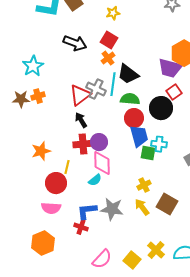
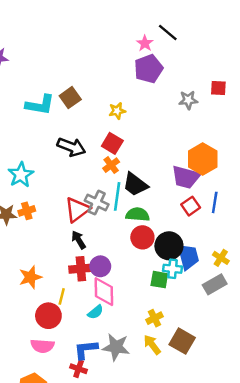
black circle: (161, 108) -> (169, 246), moved
blue trapezoid: (139, 136) -> (188, 257), moved

